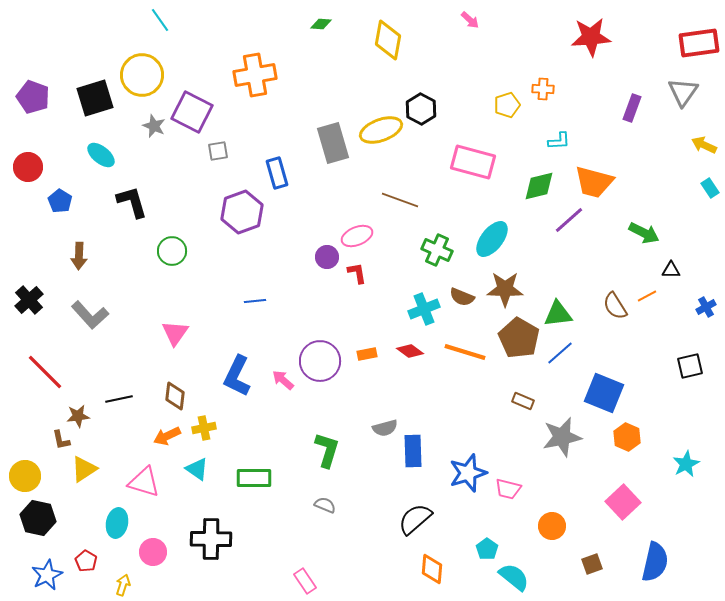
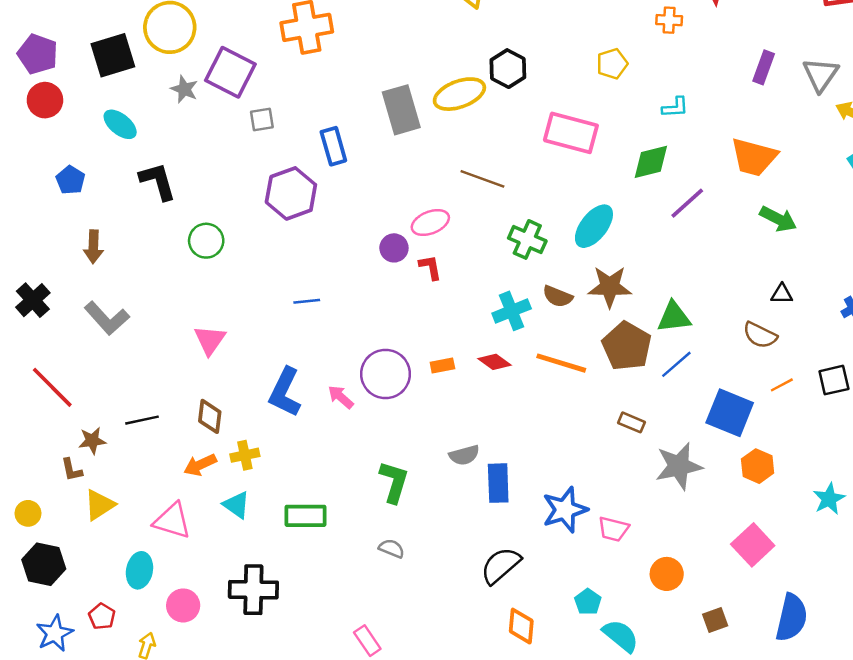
orange cross: (543, 89) -> (669, 20), moved
gray triangle: (683, 92) -> (821, 75), moved
red circle: (28, 167) -> (45, 100), moved
orange trapezoid: (594, 182) -> (754, 157), moved
black triangle: (671, 270) -> (782, 294), moved
orange line: (647, 296) -> (782, 385), moved
brown semicircle: (615, 306) -> (760, 335), moved, turned -32
yellow circle: (25, 476) -> (28, 513), size x0.7

